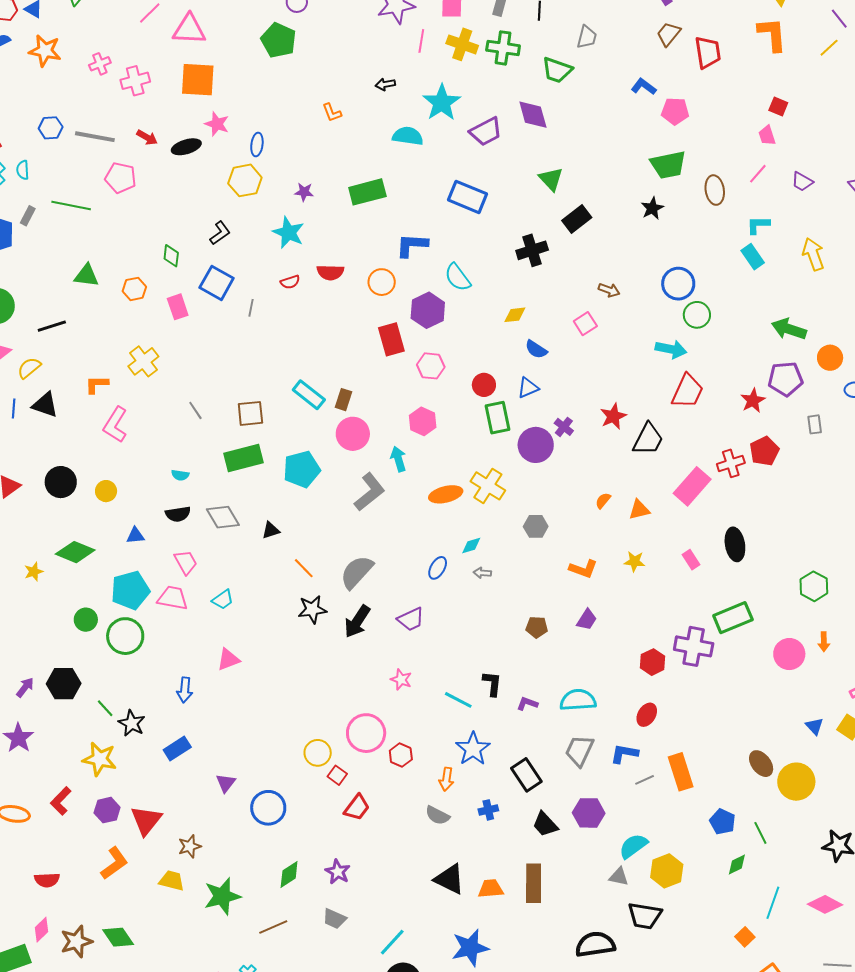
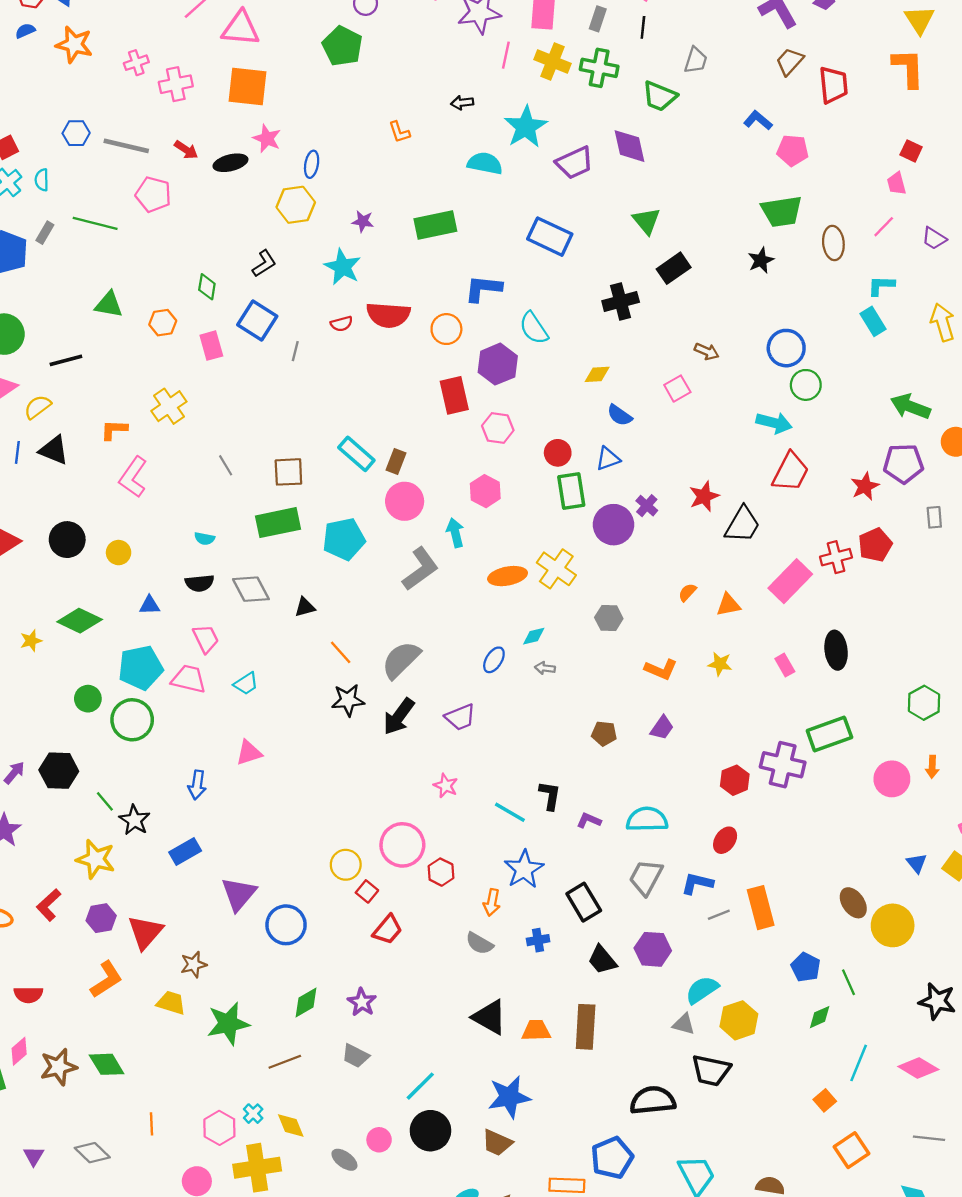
red semicircle: (330, 272) -> (388, 315), size x1.4
purple triangle: (226, 783) -> (239, 894), size x1.6

